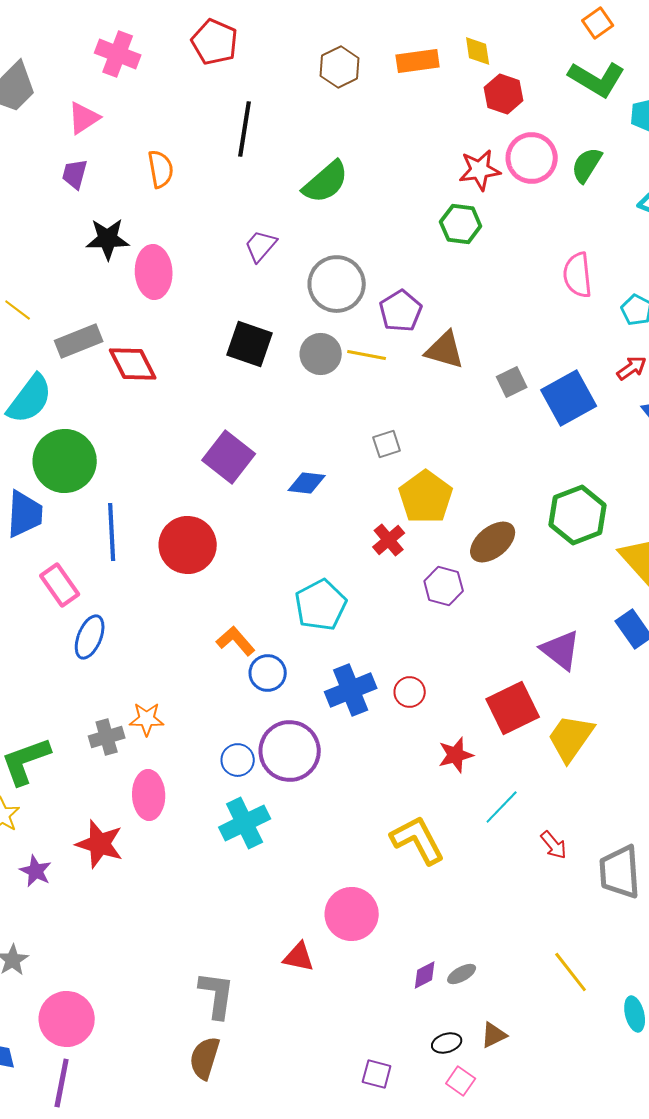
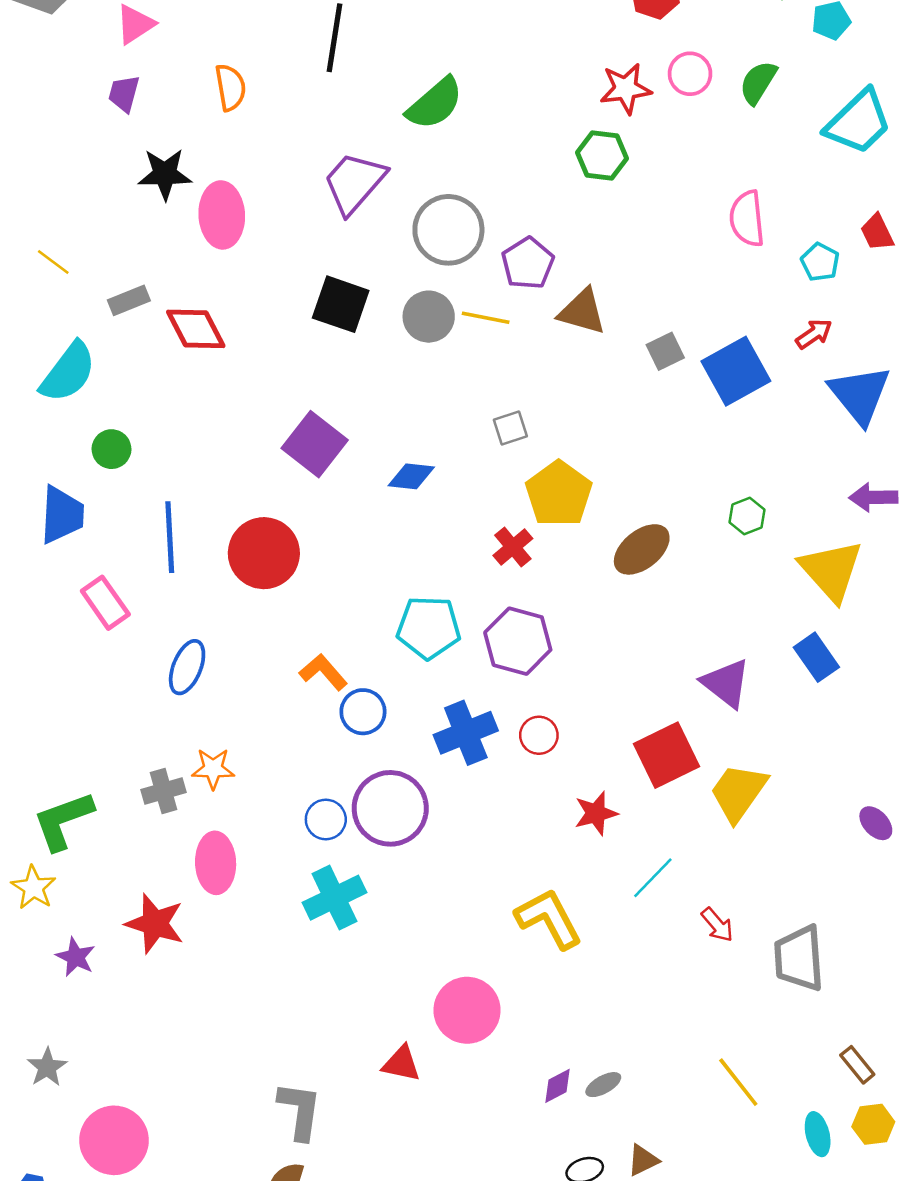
pink circle: (532, 158) -> (690, 74), size x0.7
purple trapezoid: (261, 246) -> (354, 183), size x1.6
gray rectangle: (79, 341) -> (129, 300), size x0.7
green circle: (65, 461) -> (111, 449), size x0.5
green hexagon: (578, 515) -> (747, 516), size x0.5
purple hexagon: (444, 586) -> (518, 641), moved, size x1.4
cyan pentagon: (321, 605) -> (429, 627), turned 30
blue ellipse: (90, 637) -> (187, 667), moved

